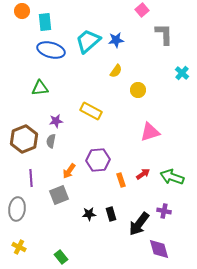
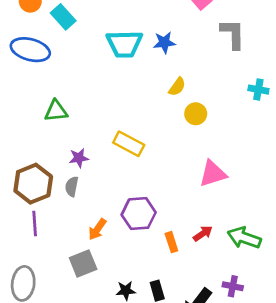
cyan rectangle: (45, 22) -> (63, 17), turned -36
cyan trapezoid: (88, 41) -> (124, 44), turned -140
blue ellipse: (51, 50) -> (30, 50), moved
yellow semicircle: (116, 71) -> (177, 87), moved
cyan cross: (182, 73) -> (258, 90), turned -32
purple line: (31, 178) -> (35, 224), moved

